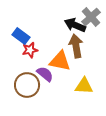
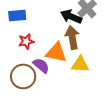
blue rectangle: (21, 36) -> (17, 15), moved, turned -42
yellow triangle: (84, 86) -> (80, 64), moved

